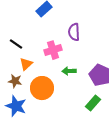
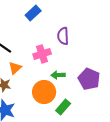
orange circle: (42, 88) -> (44, 92), moved
green rectangle: (93, 103) -> (63, 107), moved

